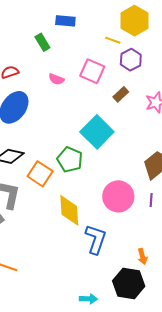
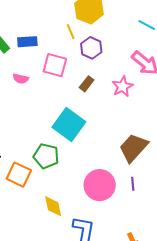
blue rectangle: (65, 21) -> (27, 42), moved
yellow line: (113, 40) -> (71, 32), turned 56
yellow diamond: (69, 210) -> (53, 206), size x0.7

